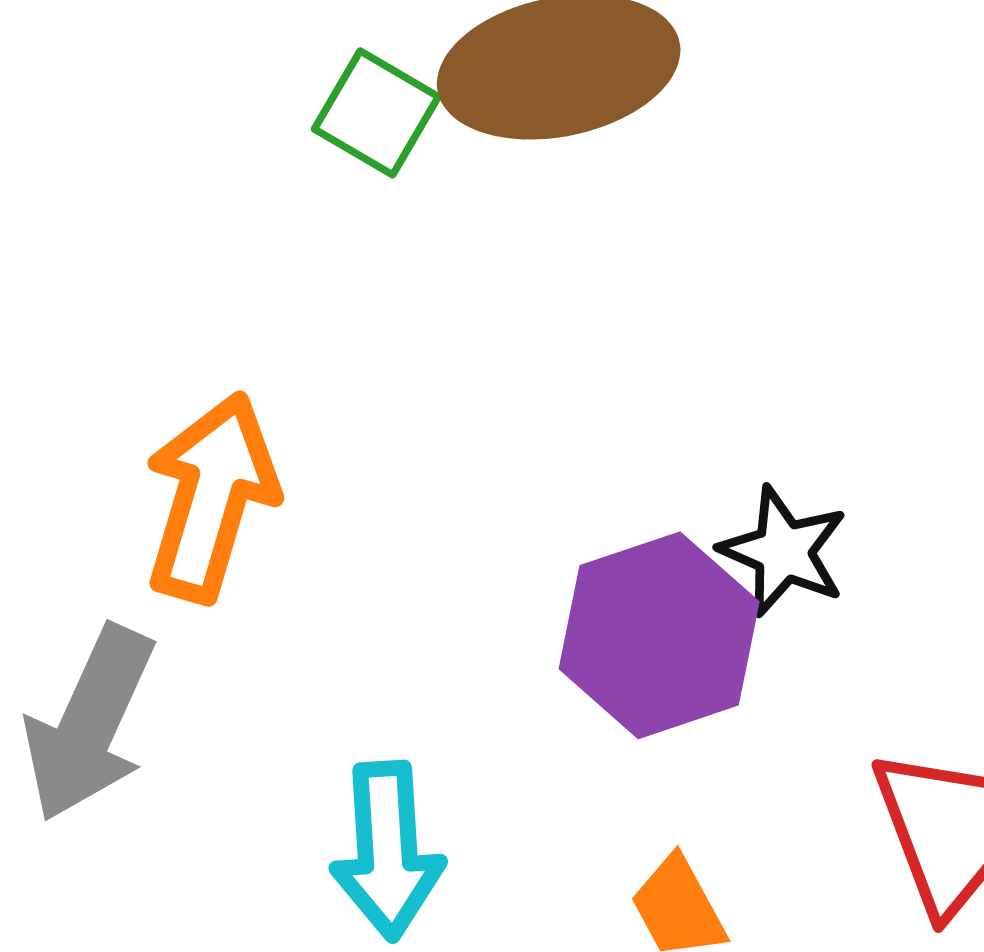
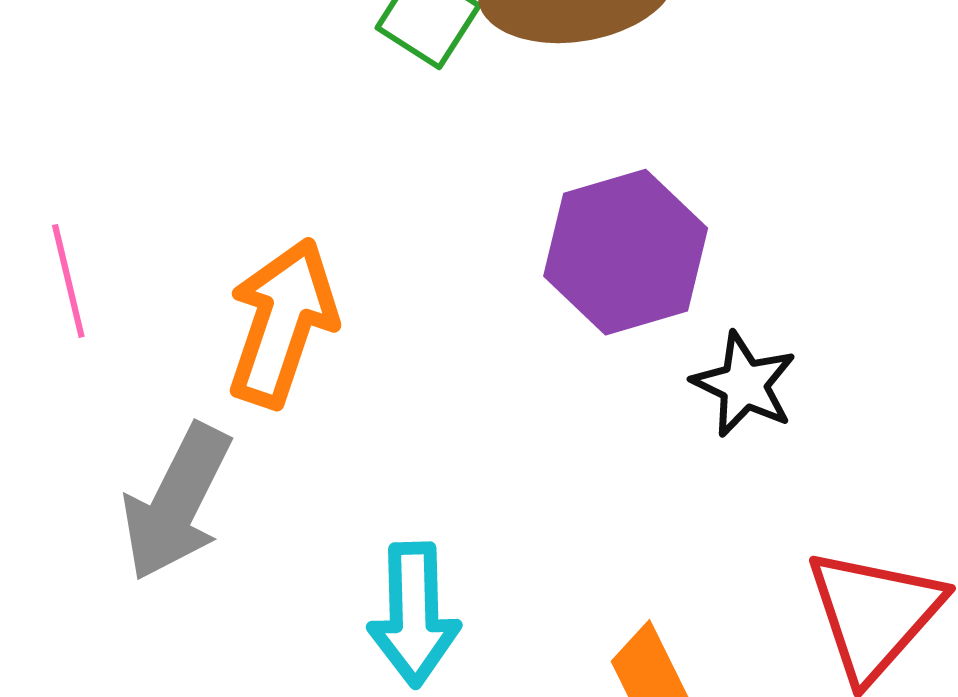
purple hexagon: (659, 635) -> (626, 252), moved

